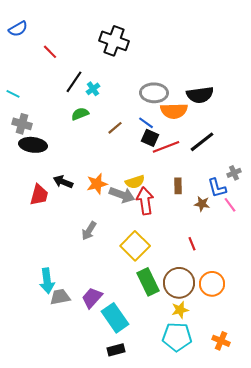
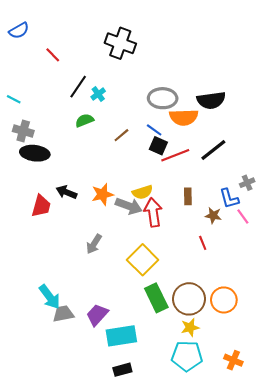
red line: (192, 244) -> (203, 243), moved
cyan arrow: (47, 281) -> (50, 297), turned -30
cyan rectangle: (115, 318) -> (121, 336), turned -64

